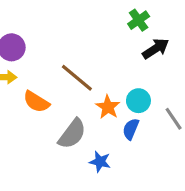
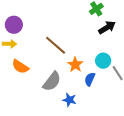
cyan circle: (138, 101) -> (103, 61), moved
orange semicircle: (36, 102) -> (20, 67), moved

